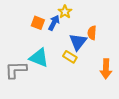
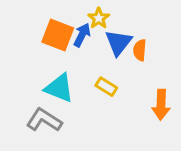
orange square: (38, 23) -> (58, 35), size x1.5
blue triangle: (78, 42) -> (118, 43), moved
gray L-shape: (16, 70) -> (44, 120), moved, turned 35

